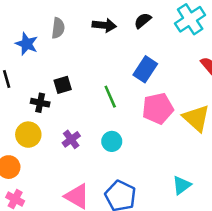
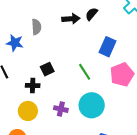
black semicircle: (143, 21) -> (92, 14), moved
purple cross: (71, 139) -> (61, 109), turned -32
cyan circle: (112, 141) -> (92, 105), size x1.6

